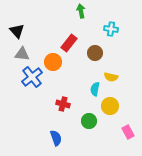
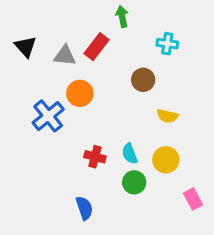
red rectangle: (69, 43) -> (96, 47), moved
gray triangle: (22, 54) -> (65, 56), moved
cyan semicircle: (95, 89) -> (130, 154), moved, turned -32

